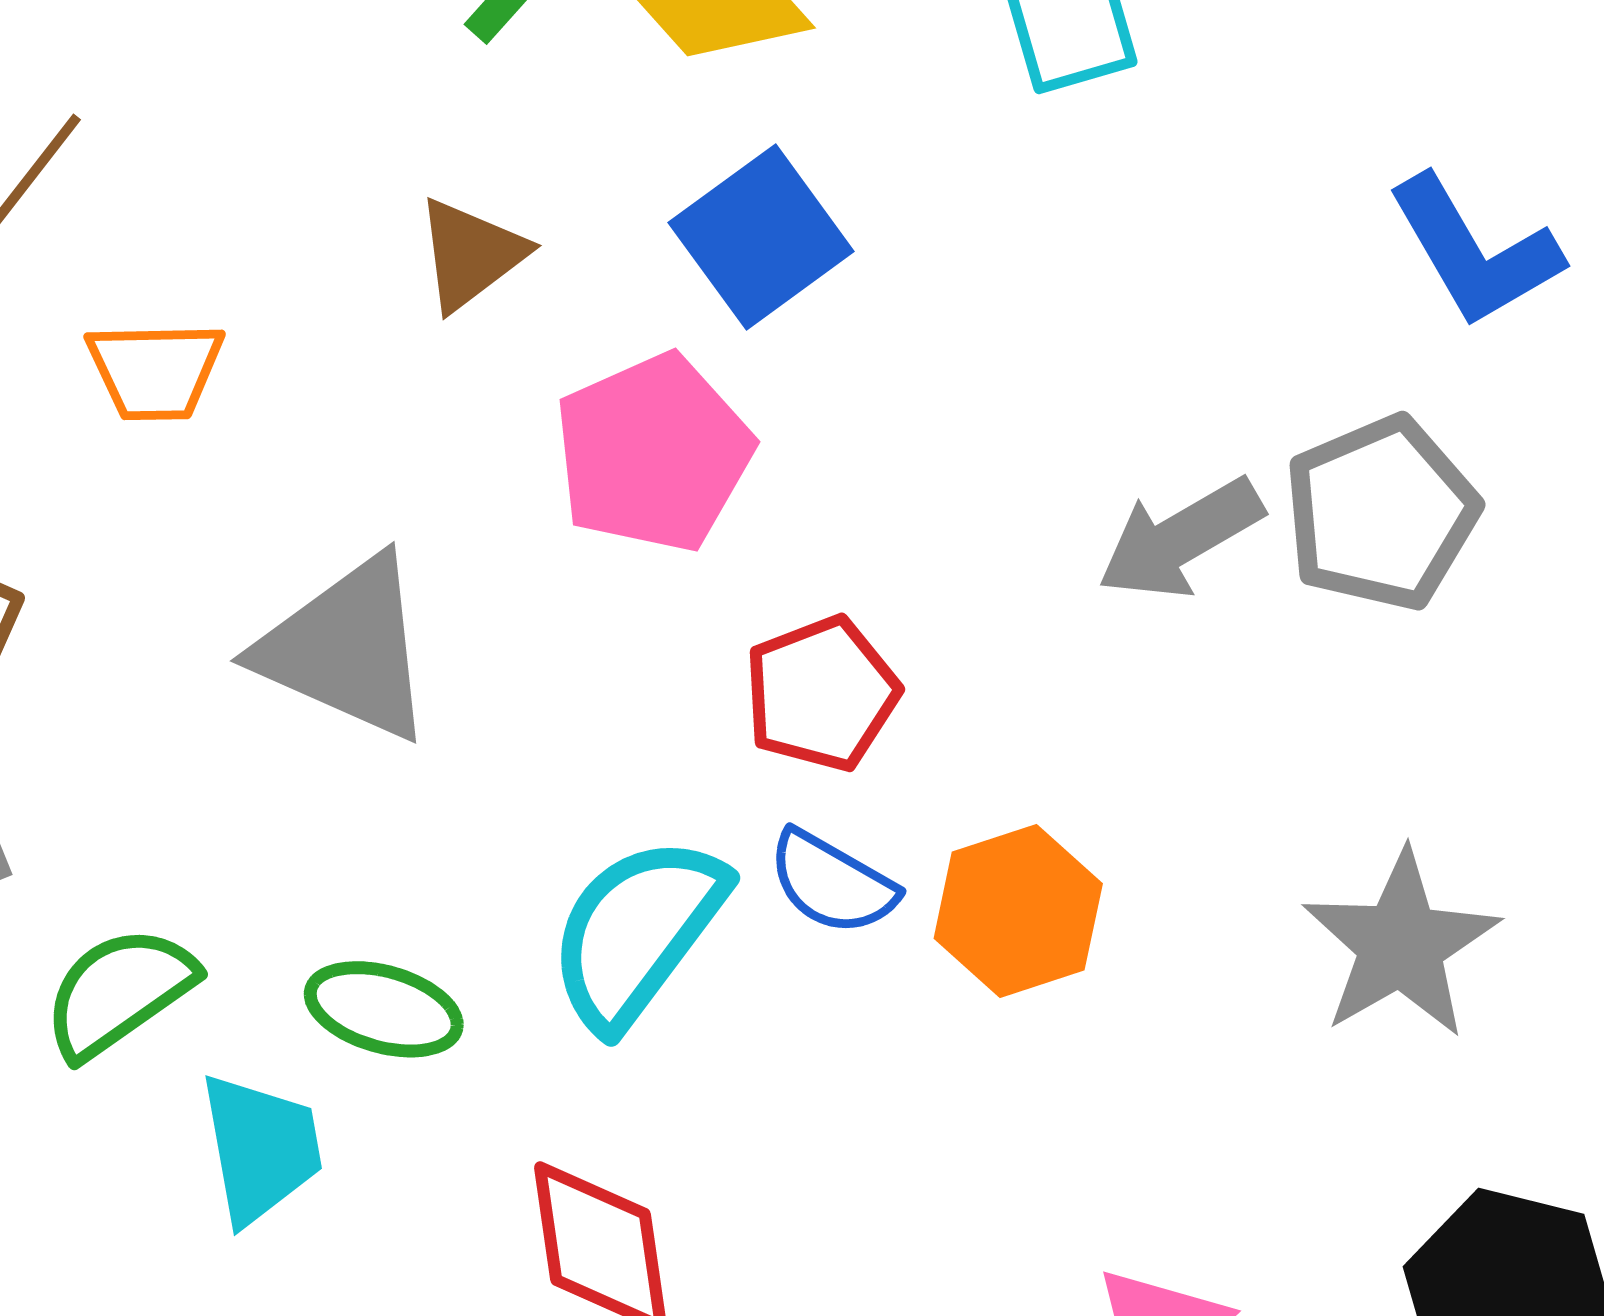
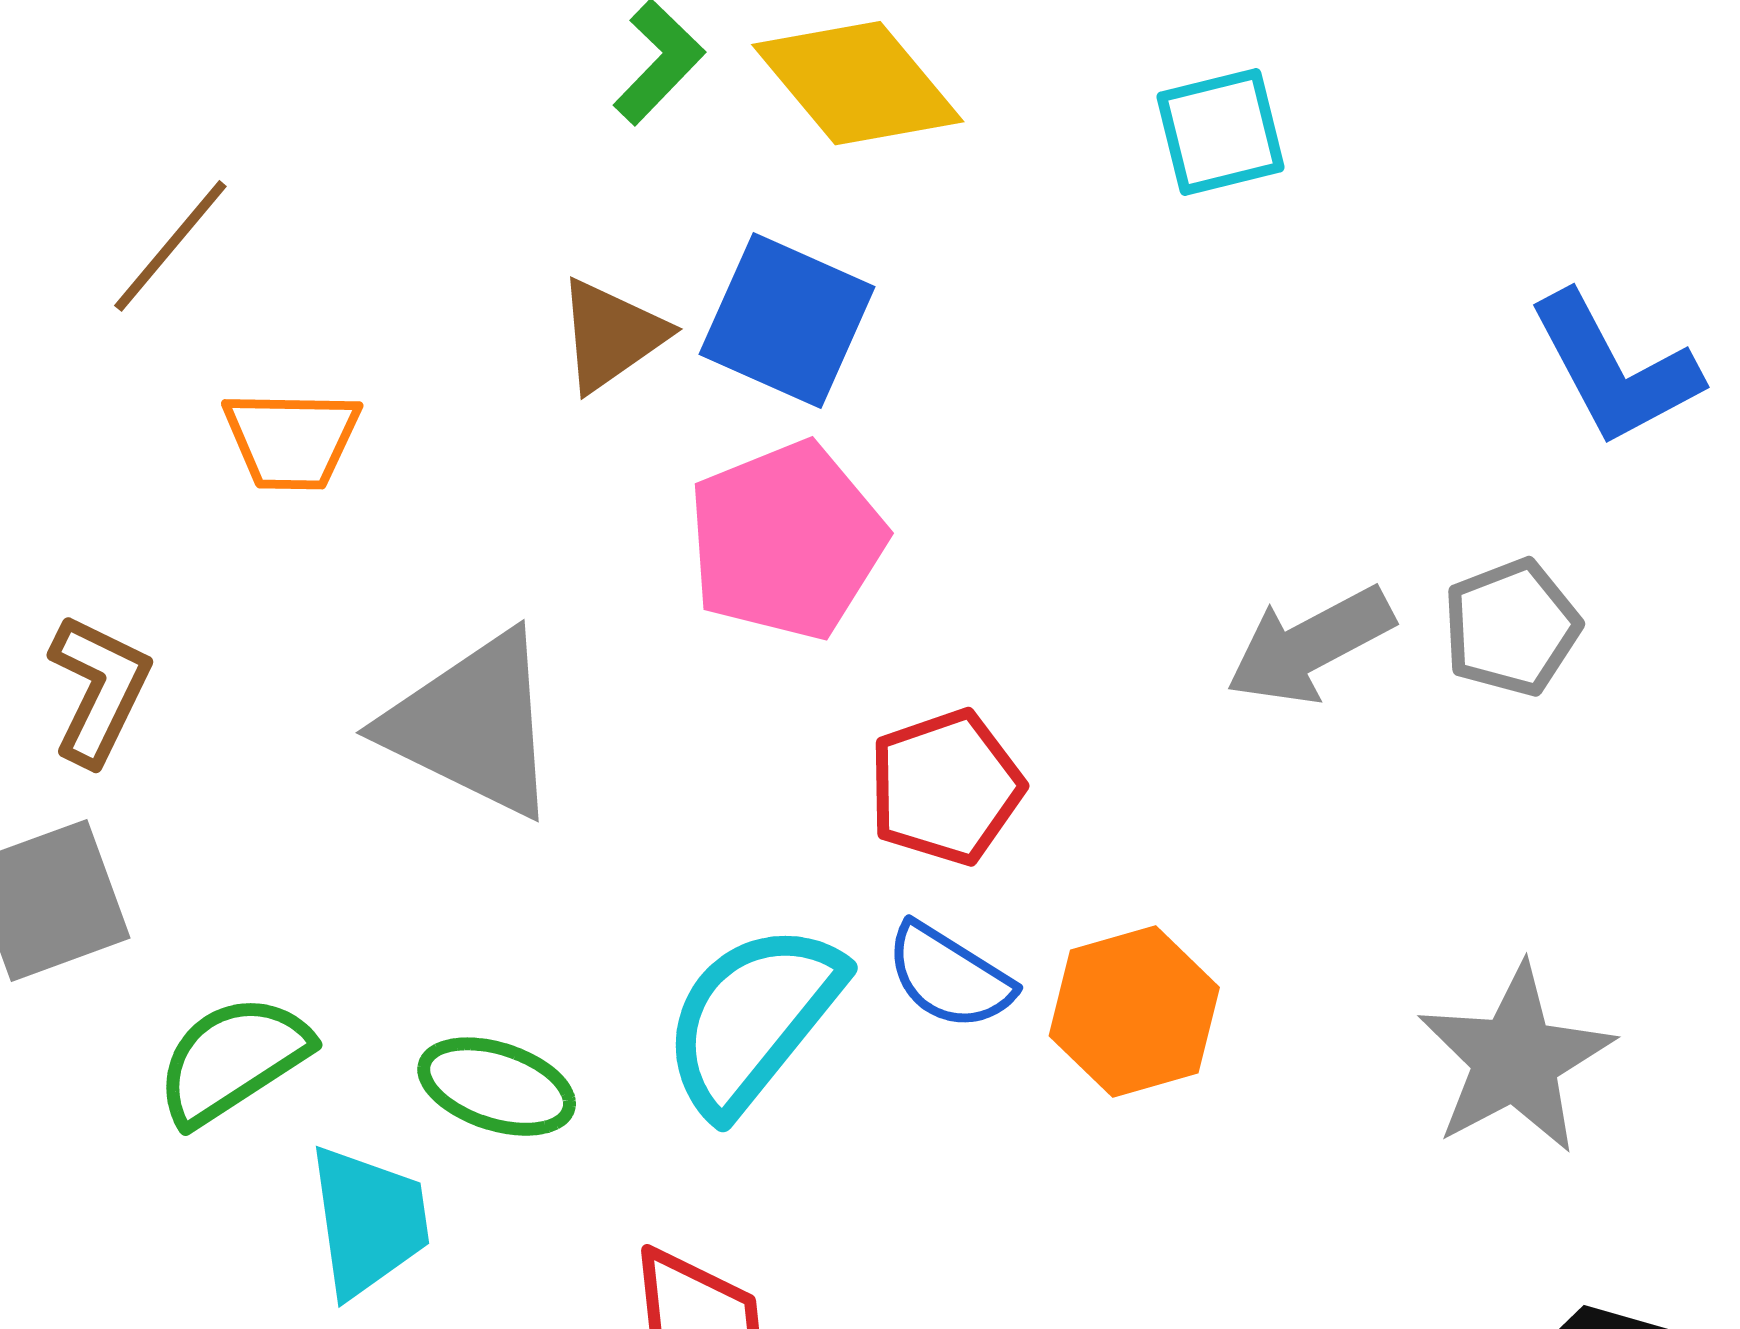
blue square: (761, 237) -> (787, 320), moved, turned -32
gray pentagon: (1381, 513) -> (1511, 627), size x0.7

